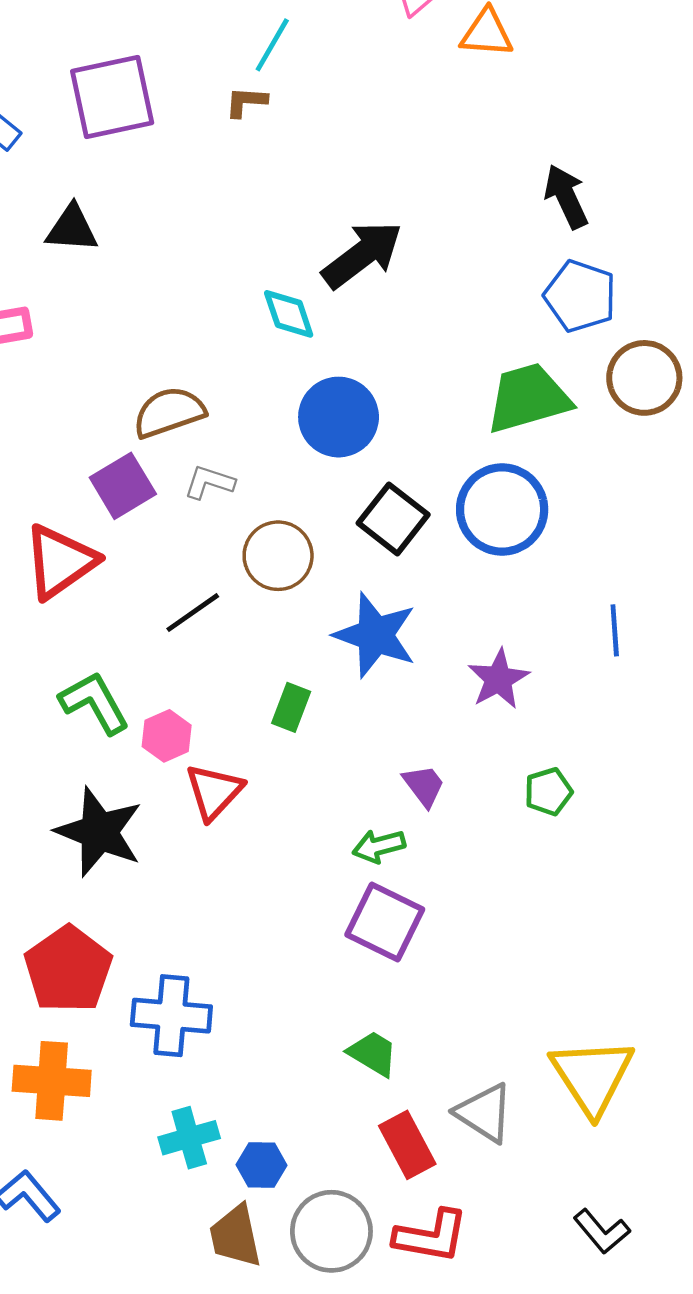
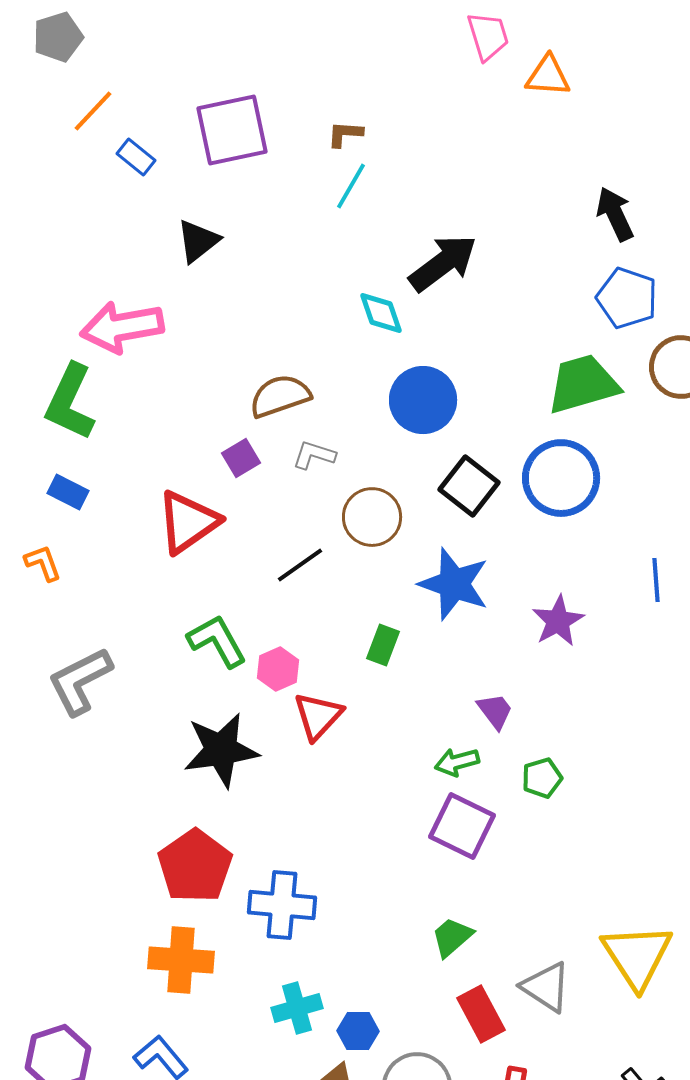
cyan line: (272, 45) -> (351, 186), moved
black triangle: (72, 229) -> (198, 241), turned -42
purple square: (123, 486) -> (241, 458), size x0.7
green pentagon: (548, 792) -> (542, 778), moved
black star: (99, 832) -> (221, 750), turned -30
green trapezoid: (373, 1054) -> (452, 937), turned -72

